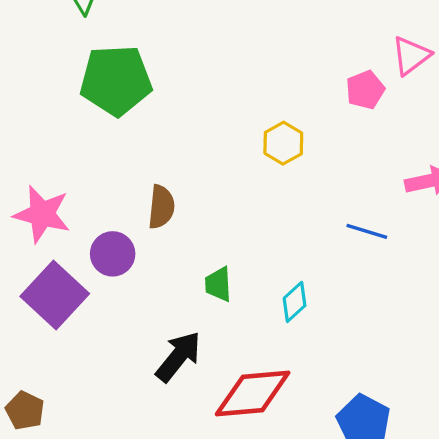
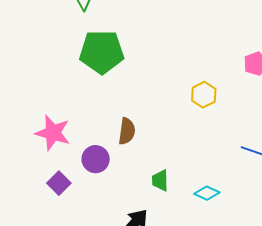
purple square: (55, 295) -> (59, 183), size x0.6
cyan diamond: (295, 302) -> (207, 193), turned 65

